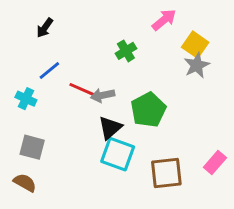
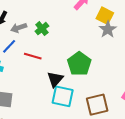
green cross: (126, 51) -> (42, 29), moved
gray arrow: (103, 95) -> (19, 28), moved

